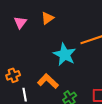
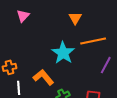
orange triangle: (47, 18) -> (75, 18), moved, turned -32

